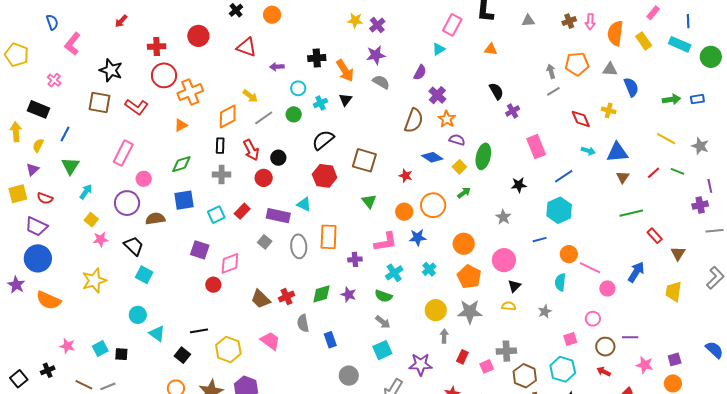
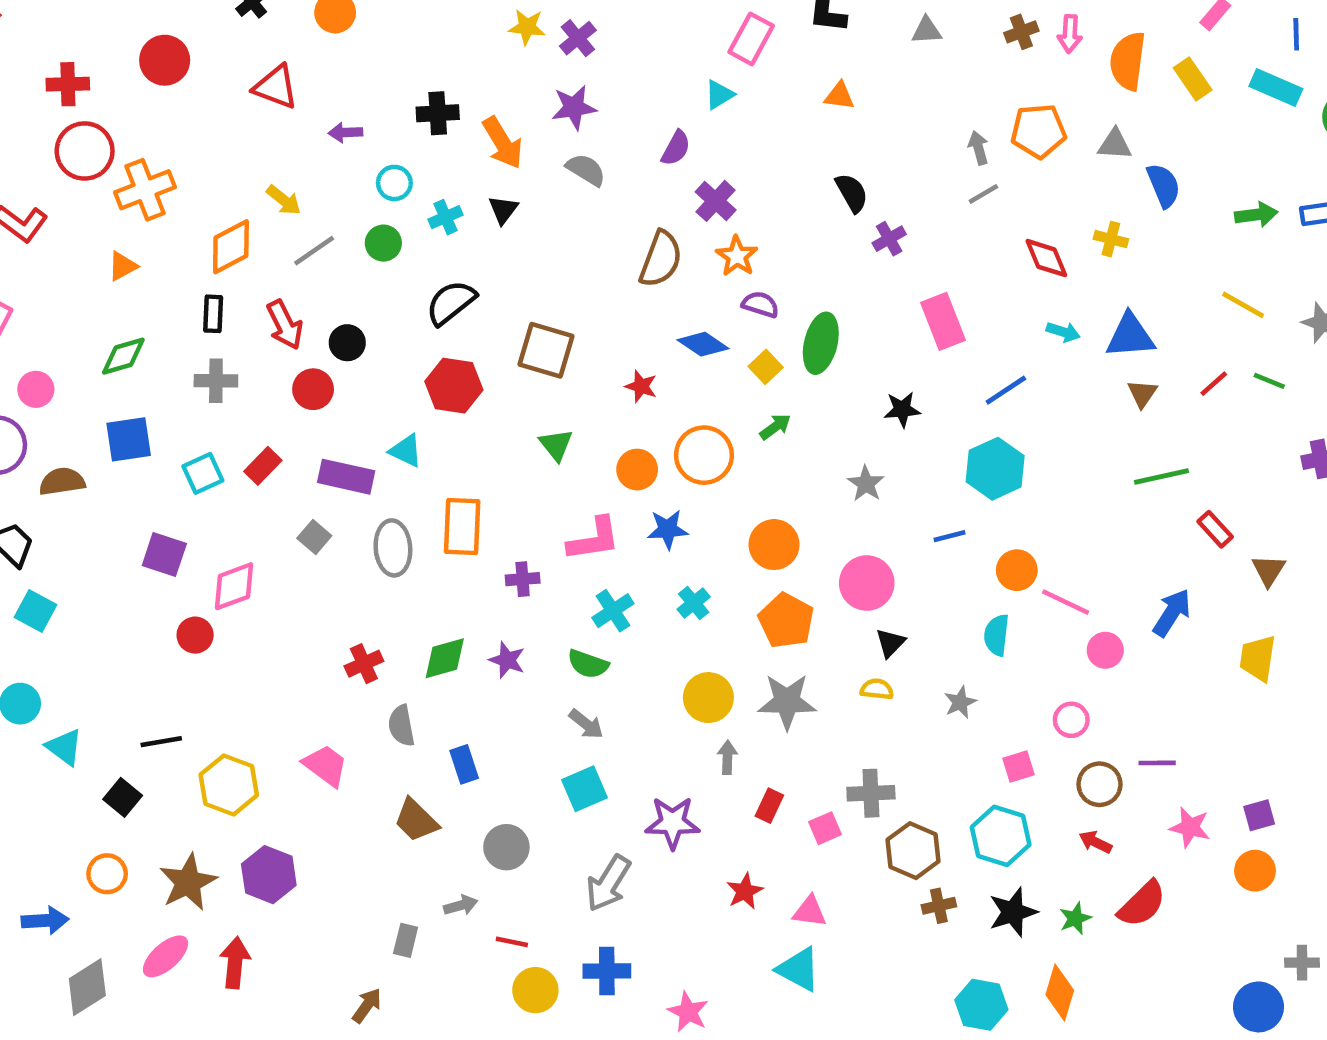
brown trapezoid: (261, 299) -> (416, 820), moved

